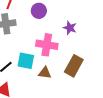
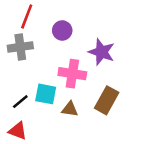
purple star: (70, 28) -> (102, 52), size x1.5

